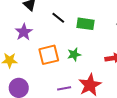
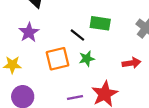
black line: (58, 18) -> (77, 35), moved

